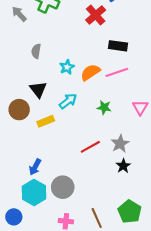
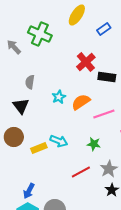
red cross: (96, 15) -> (86, 62), moved
pink line: (117, 72) -> (104, 114), moved
black triangle: (38, 89) -> (21, 106), moved
cyan arrow: (68, 101) -> (59, 141), moved, turned 60
green star: (104, 107) -> (94, 144), moved

